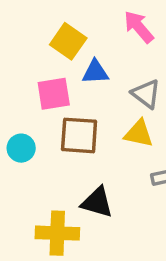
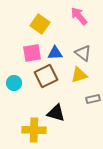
blue triangle: (95, 72) -> (55, 53), moved
yellow triangle: (139, 134) -> (79, 75), turned -30
brown square: (79, 135) -> (46, 76), turned -30

